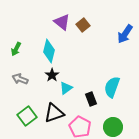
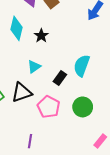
black star: (52, 75) -> (41, 36), moved
black rectangle: (91, 99) -> (60, 78), turned 56

